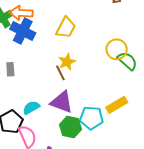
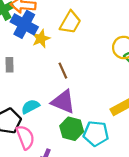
yellow star: (67, 62) -> (41, 39), moved
cyan pentagon: (91, 118) -> (96, 134), moved

